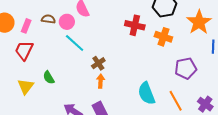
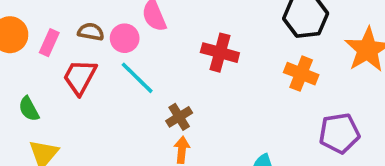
red cross: (135, 25) -> (220, 53), moved
red trapezoid: (24, 50) -> (80, 77), moved
green semicircle: (49, 78) -> (29, 109), moved

